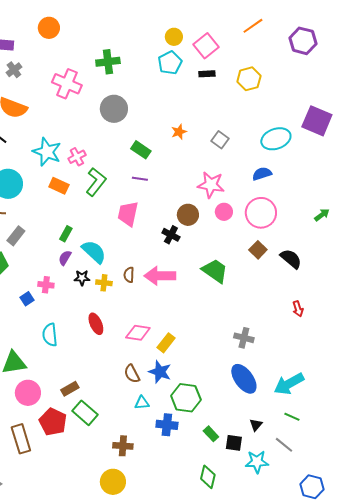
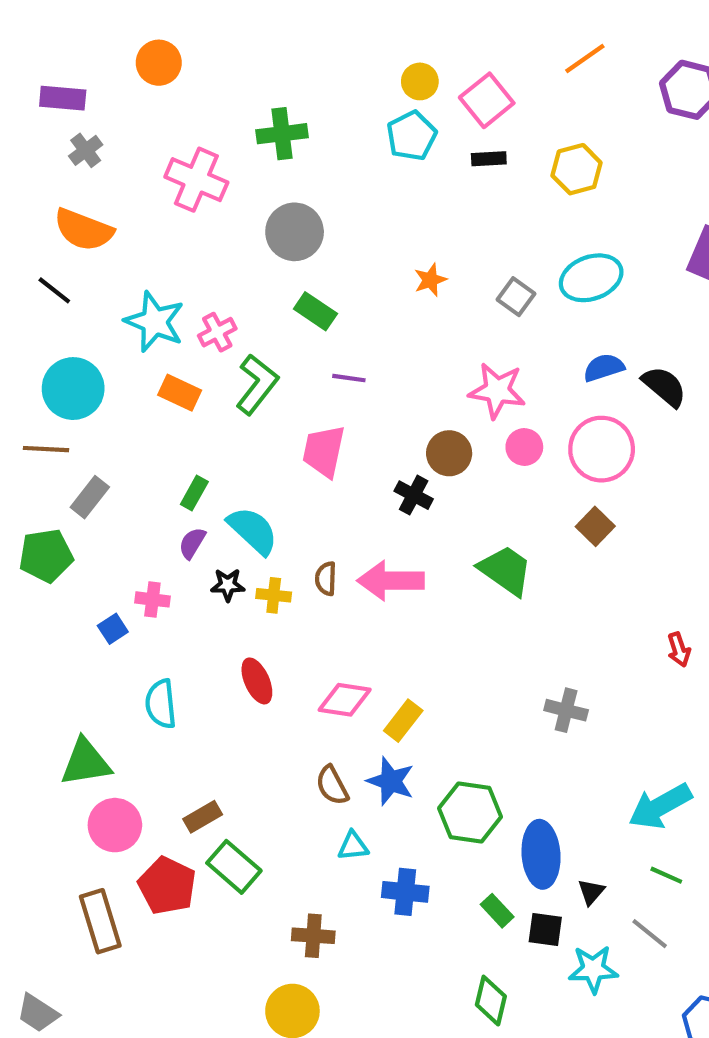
cyan ellipse: (276, 139) -> (591, 278), moved
green rectangle: (141, 150) -> (315, 311), moved
black semicircle: (291, 259) -> (664, 386), moved
blue ellipse: (244, 379) -> (541, 854), moved, turned 32
green hexagon: (186, 398) -> (470, 813), moved

